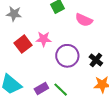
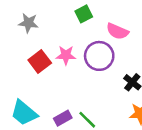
purple circle: (67, 56) -> (99, 56), moved

